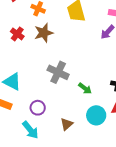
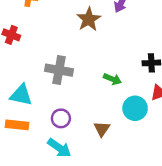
brown star: (44, 33) -> (89, 19), moved
gray cross: (58, 72) -> (59, 70), moved

